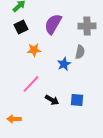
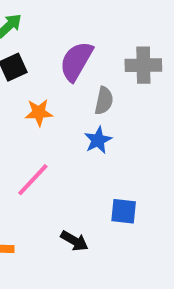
gray semicircle: (80, 52) -> (104, 101), moved
black arrow: (52, 100) -> (74, 241), moved

